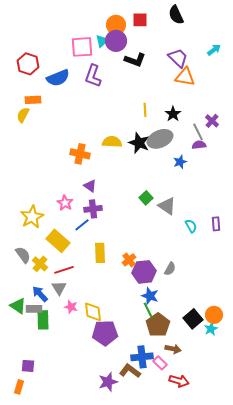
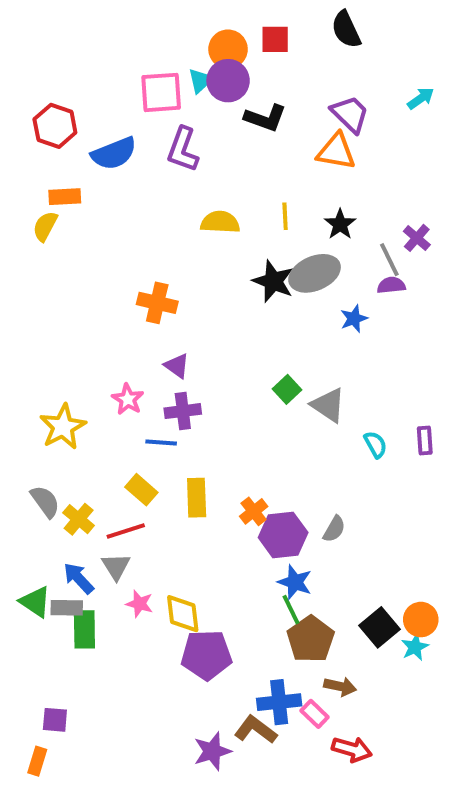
orange triangle: (185, 77) -> (336, 151), moved
yellow semicircle: (112, 142) -> (220, 222), moved
blue line: (82, 225) -> (161, 443), turned 42
yellow rectangle: (58, 241) -> (141, 490), moved, size x0.7

